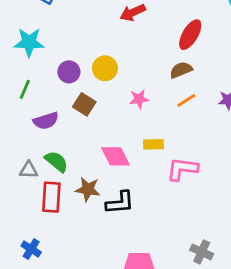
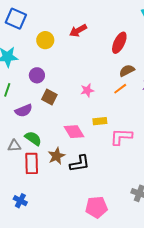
yellow circle: (105, 68) -> (45, 40), moved
brown semicircle: (181, 70) -> (127, 71), moved
brown star: (88, 189) -> (56, 156), turned -30

